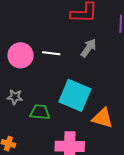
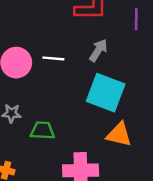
cyan square: (75, 95) -> (106, 93), moved

